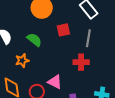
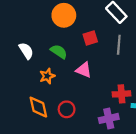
red cross: (81, 62) -> (121, 94), moved
pink triangle: (55, 82) -> (84, 70), moved

